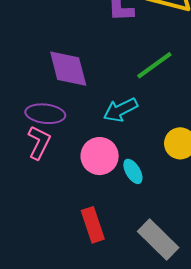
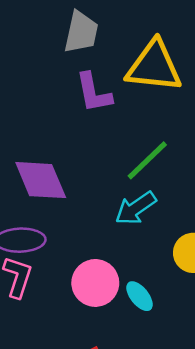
cyan arrow: (121, 110) -> (136, 208), moved

